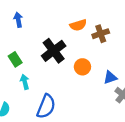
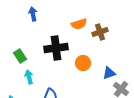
blue arrow: (18, 20) -> (33, 14), moved
black cross: (54, 51) -> (56, 48), turned 30

